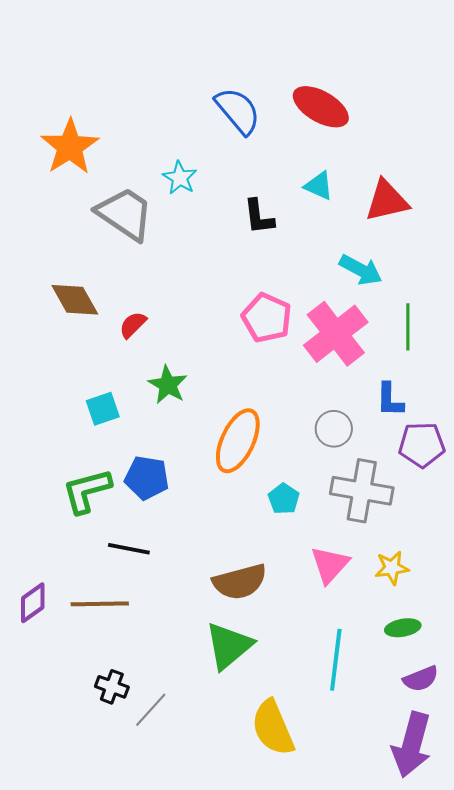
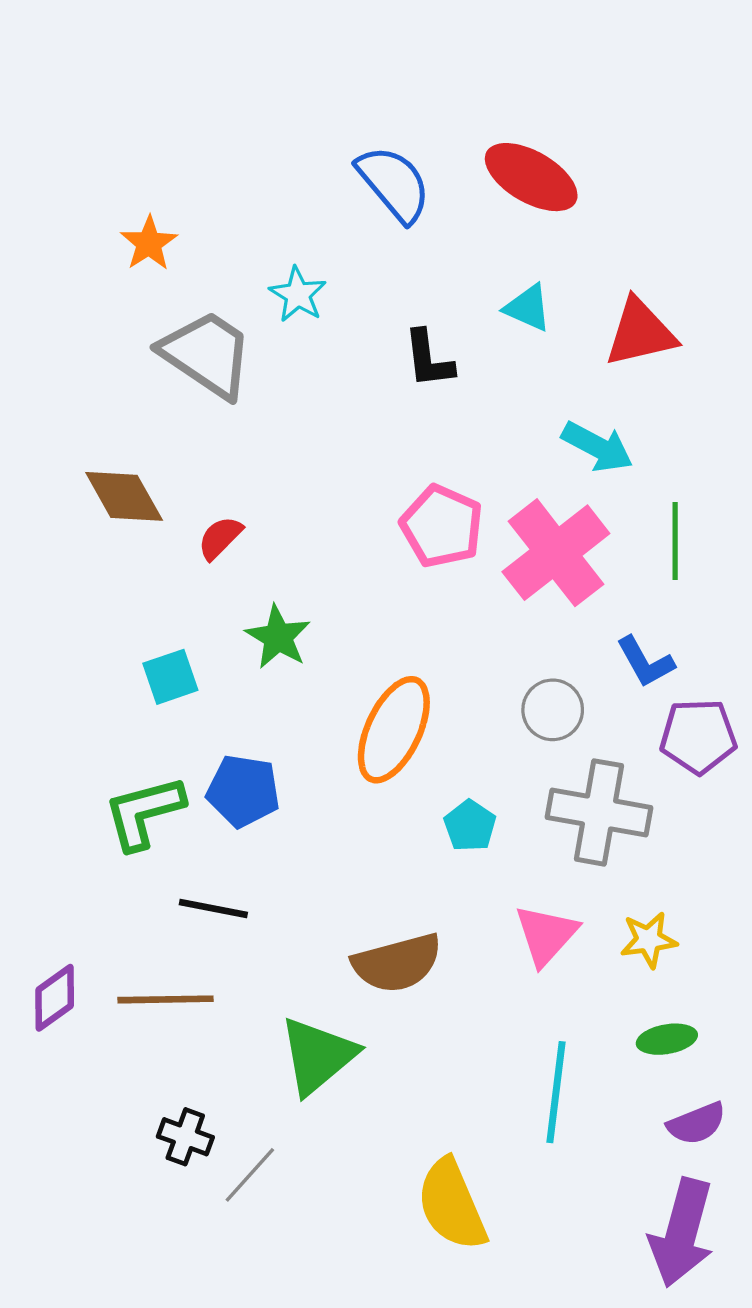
orange star: (70, 147) -> (149, 243), moved, size x0.6
blue L-shape: (390, 400) -> (645, 662), turned -30
green triangle: (229, 646) -> (318, 1056), moved

